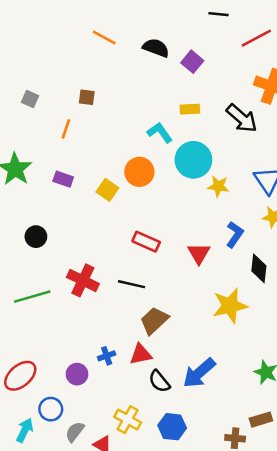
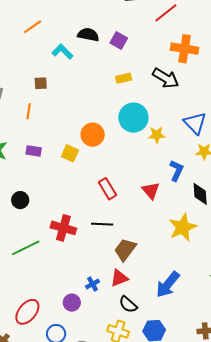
orange line: (104, 37) -> (33, 27), moved, turned -54
cyan L-shape: (160, 132) -> (62, 52), moved
red rectangle: (146, 242) -> (108, 189), turned 45
black semicircle: (159, 381) -> (128, 304), moved

